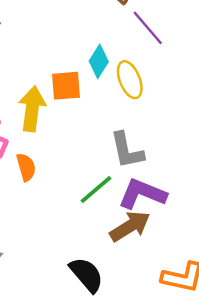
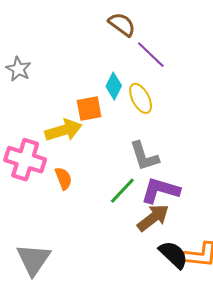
yellow arrow: (32, 109) -> (63, 130), turned 72
black semicircle: (87, 275) -> (173, 255), moved

